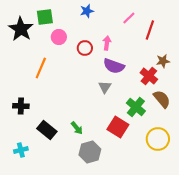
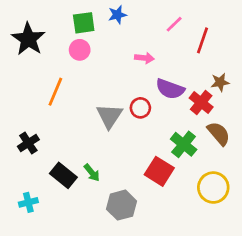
green square: (45, 17) -> (84, 23), moved
pink arrow: (107, 43) -> (144, 58), turned 88
red circle: (85, 48) -> (140, 108), moved
purple semicircle: (114, 66) -> (170, 89), moved
gray triangle: (105, 87) -> (109, 116), moved, size x1.5
black cross: (21, 106) -> (28, 143), turned -35
green arrow: (77, 128) -> (92, 173), moved

